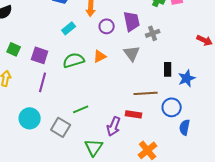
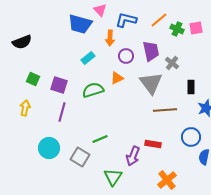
gray cross: (153, 33) -> (172, 63), turned -32
gray triangle: (132, 53) -> (151, 83), size x1.4
orange triangle: (100, 56) -> (117, 78), moved
black rectangle: (168, 69) -> (191, 87), moved
brown line: (146, 93) -> (165, 110), moved

